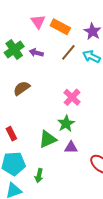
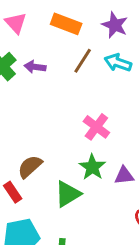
pink triangle: (38, 22) -> (16, 23), moved
brown semicircle: (22, 88) -> (30, 167), moved
purple triangle: (71, 147) -> (124, 176), moved

